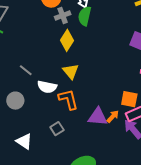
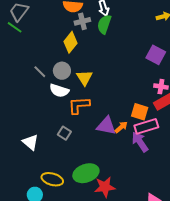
yellow diamond: (67, 40) -> (71, 42), moved
orange L-shape: (68, 99) -> (79, 105), turned -85
gray circle: (15, 101) -> (62, 71), moved
gray square: (57, 129) -> (64, 133), turned -32

